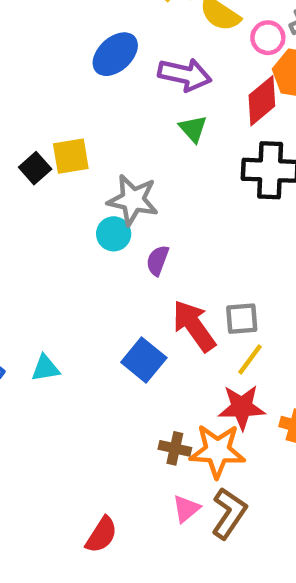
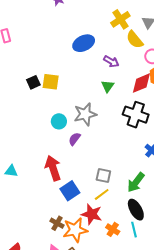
purple arrow: (185, 75) -> (111, 61), size x0.7
gray star: (133, 200) -> (85, 114), moved, turned 30
red arrow: (194, 326) -> (53, 168), moved
blue square: (144, 360) -> (70, 191), moved
orange star: (217, 451) -> (75, 230), turned -30

